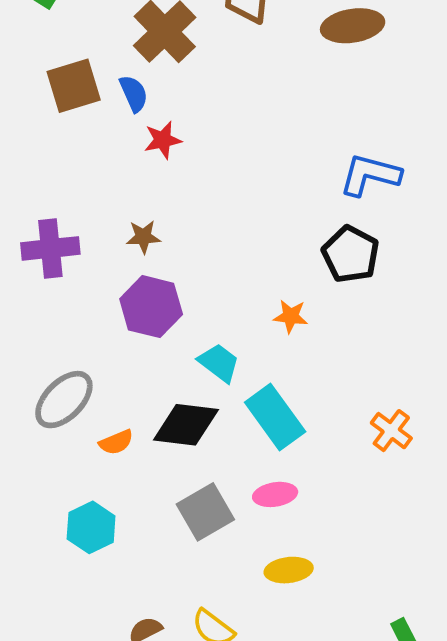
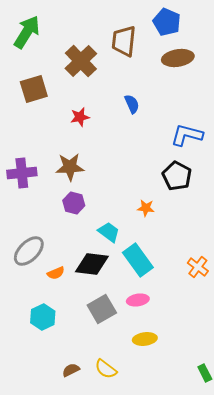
blue semicircle: (134, 94) -> (132, 104), moved
brown star: (143, 237) -> (70, 167), size x1.6
purple hexagon: (151, 307) -> (74, 203), size x0.7

